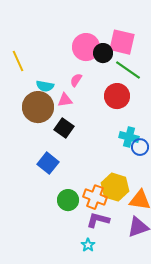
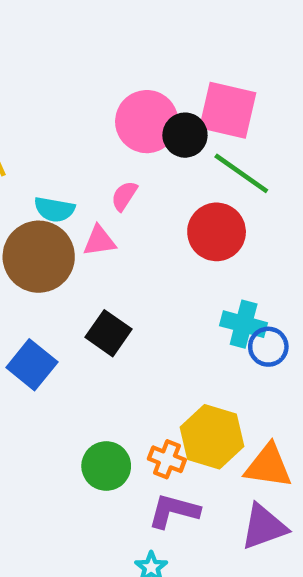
black square: (64, 128) -> (108, 333), moved
blue square: (48, 163) -> (32, 365), moved
orange cross: (95, 197) -> (167, 459), size x0.7

